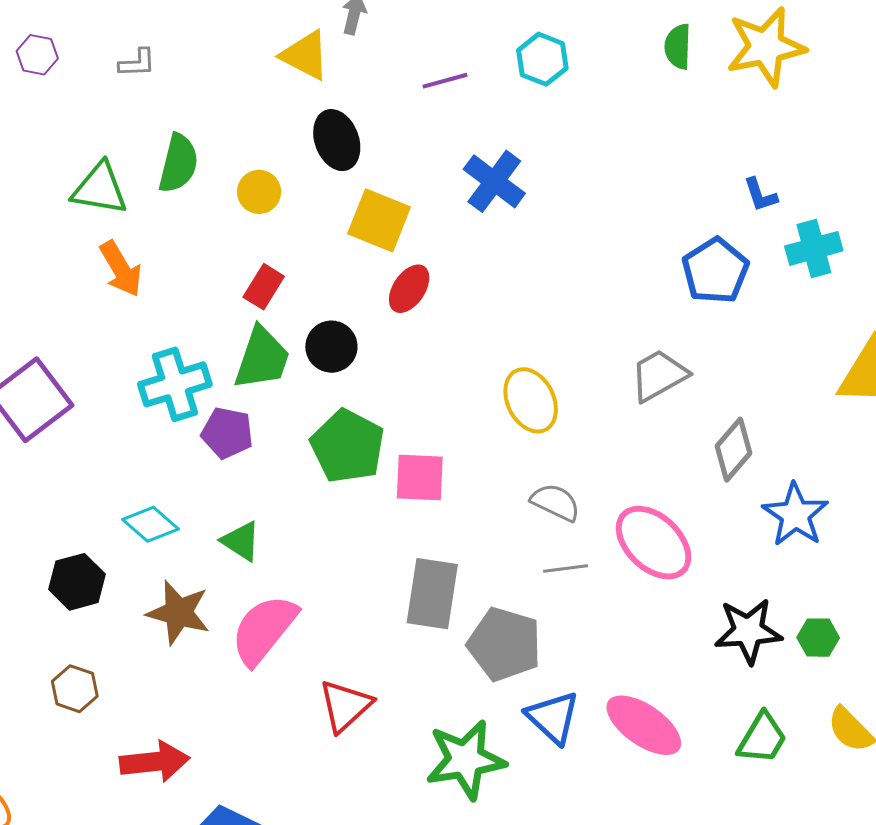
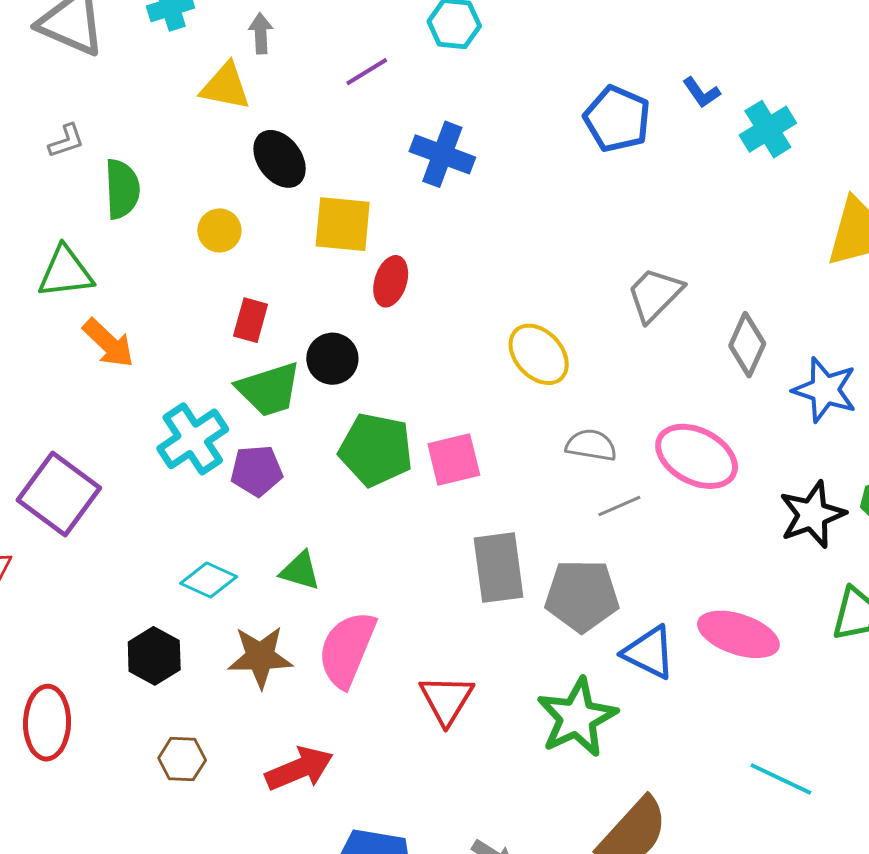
green semicircle: (178, 163) -> (122, 189), moved
blue pentagon: (715, 271) -> (617, 119), moved
green trapezoid: (262, 358) -> (269, 389), turned 70
red arrow: (155, 762) -> (299, 769), moved

